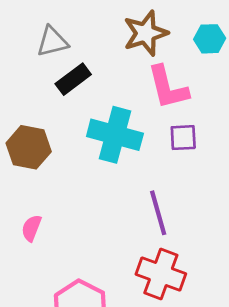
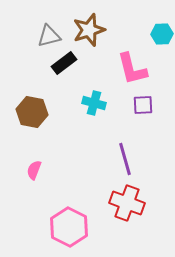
brown star: (146, 33) -> (89, 30), moved
cyan cross: (115, 135) -> (94, 103), size x0.6

